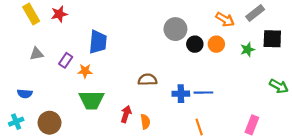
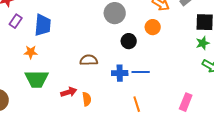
black circle: (195, 44) -> (129, 41), moved
green star: (248, 50) -> (203, 43), moved
purple rectangle: (66, 60) -> (16, 21), moved
red arrow: (126, 114) -> (69, 92), turned 56

